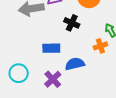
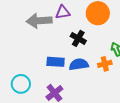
blue semicircle: (75, 64) -> (79, 64), moved

